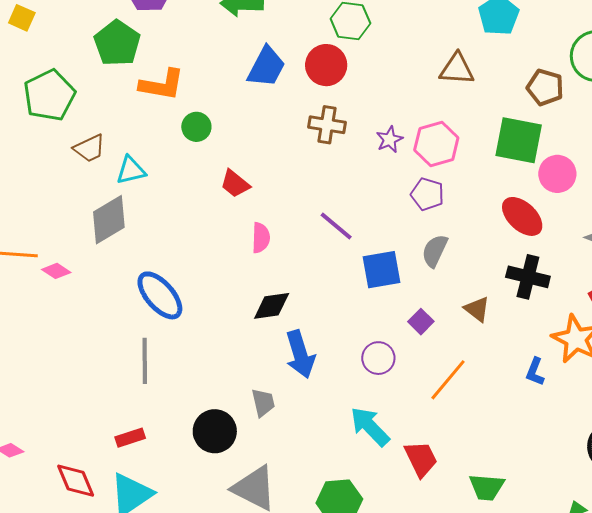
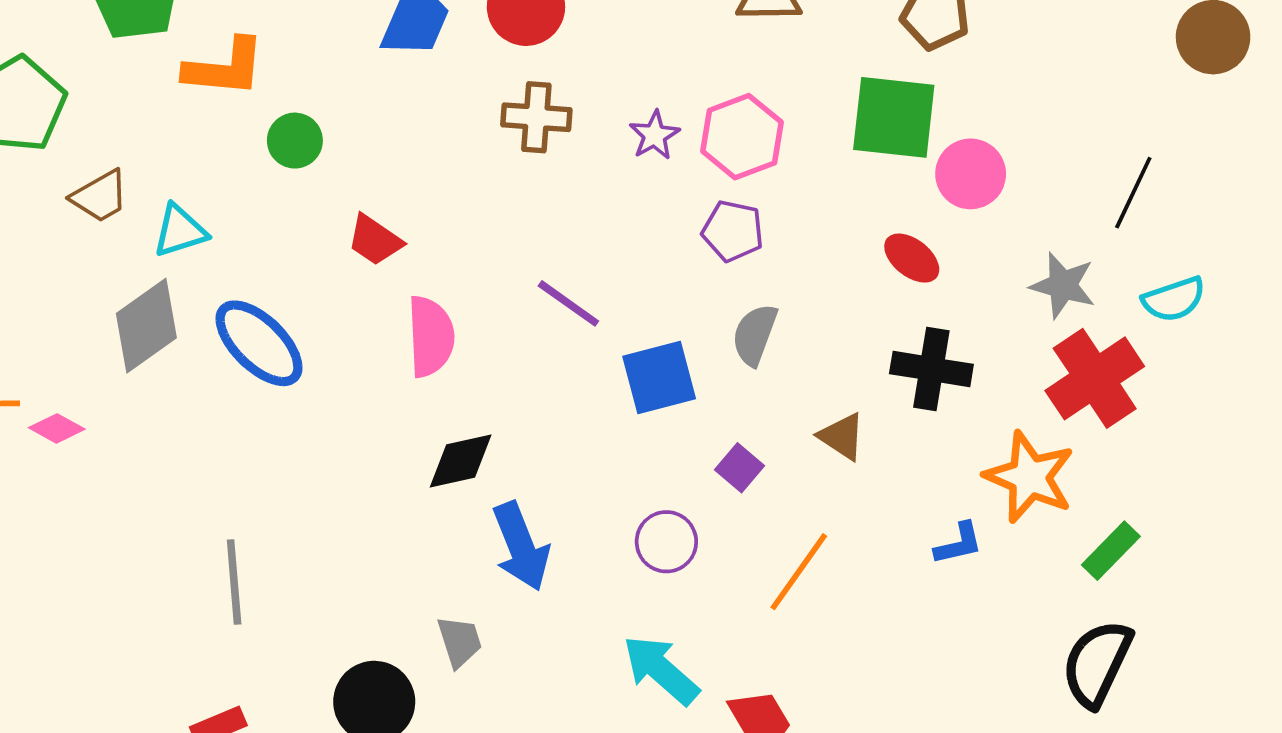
red ellipse: (522, 216) -> (912, 258), size x0.7
pink semicircle: (261, 238) -> (431, 336), size x1.4
blue ellipse: (160, 295) -> (259, 343), moved
blue L-shape: (535, 372) -> (959, 544), turned -120

